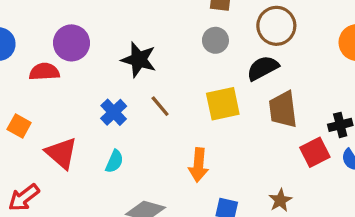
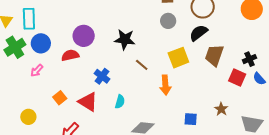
brown trapezoid: (283, 109) -> (214, 55), turned 35
blue cross: (114, 112) -> (102, 76), moved
orange square: (19, 126) -> (60, 98), moved, turned 32
red square: (315, 152) -> (237, 78), turned -30
orange arrow: (198, 165) -> (165, 85), moved

